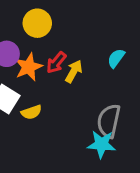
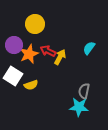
red arrow: (56, 63) -> (48, 51), turned 77
gray semicircle: (109, 121) -> (84, 91), size x0.7

